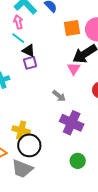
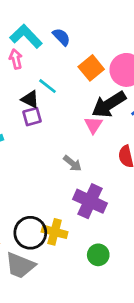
orange square: (72, 28) -> (91, 68), turned -30
cyan line: (18, 38) -> (48, 86), moved
yellow cross: (21, 130) -> (55, 232), moved

